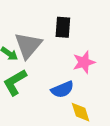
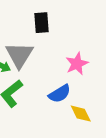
black rectangle: (63, 27) -> (41, 23), moved

